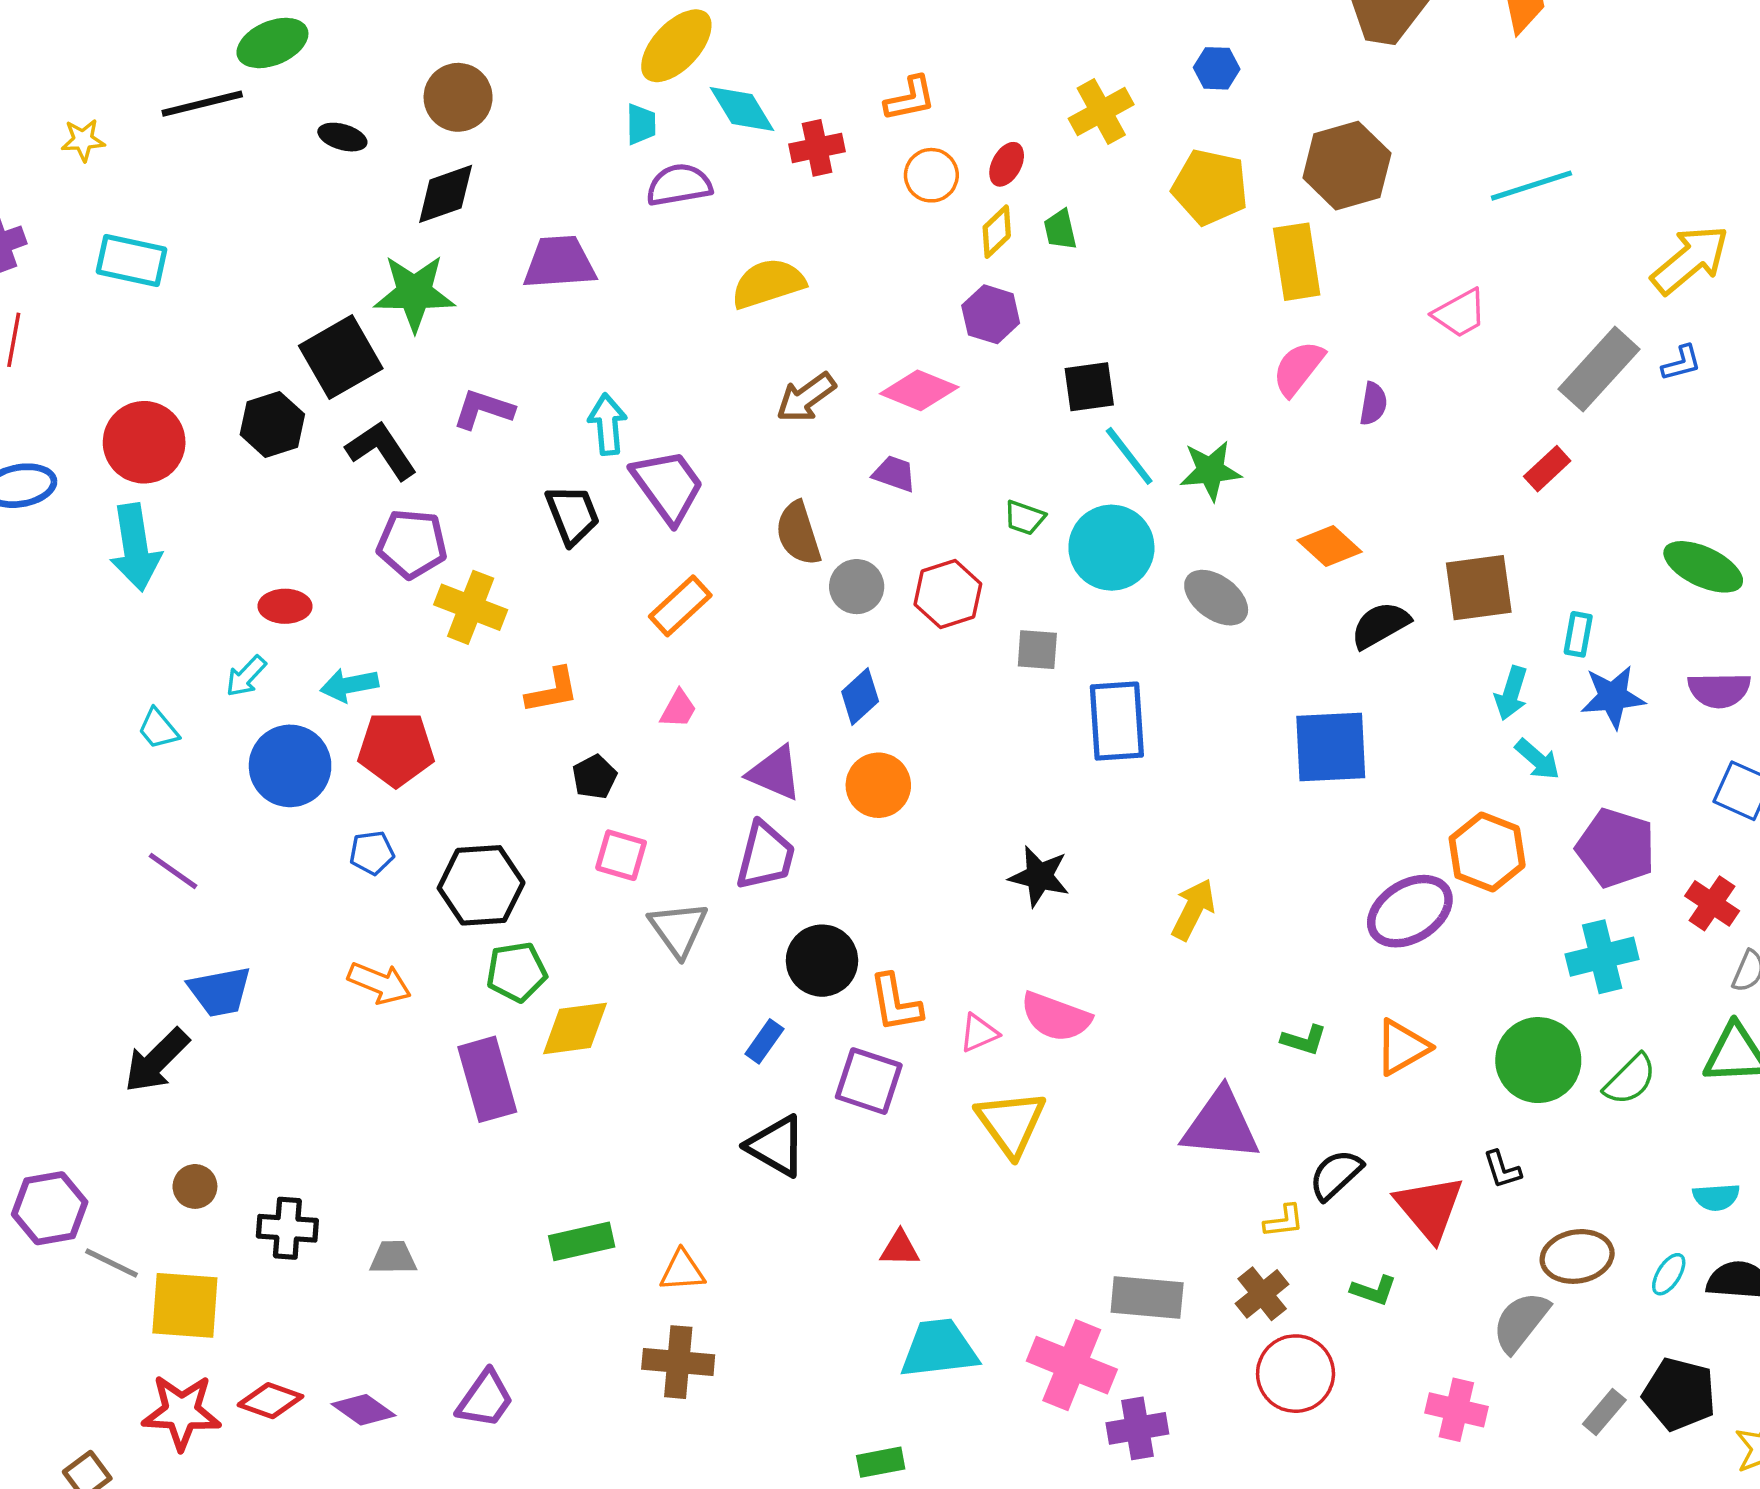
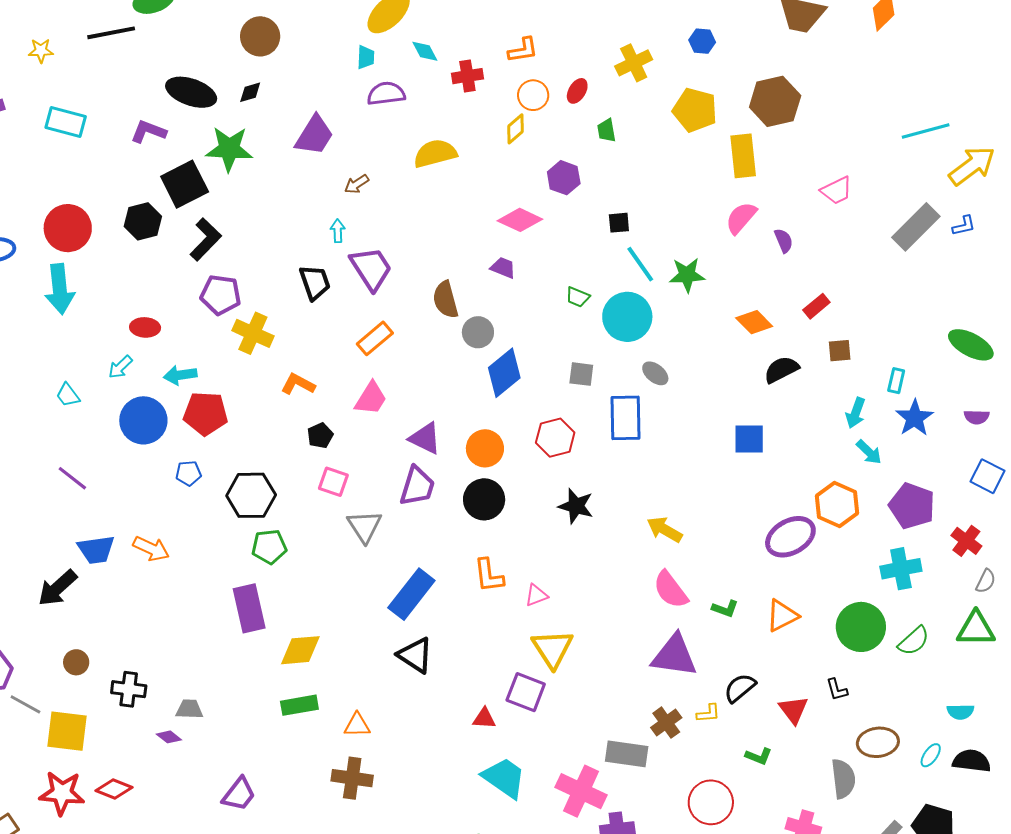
cyan diamond: (742, 109) -> (425, 51), size x0.7
black ellipse: (342, 137) -> (191, 92), moved, size x1.8
cyan line: (1531, 186) -> (926, 131), moved
black diamond: (446, 194) -> (250, 92), size x0.6
yellow diamond: (997, 232) -> (516, 129), moved
purple trapezoid: (559, 263) -> (314, 135), turned 123
black square: (1089, 387) -> (619, 223), size x0.7
brown arrow: (806, 397) -> (357, 184), moved, size x0.7
purple semicircle: (1373, 404) -> (784, 241), turned -35
purple L-shape: (483, 409) -> (148, 131), moved
cyan arrow: (608, 424) -> (338, 231), size x0.7
black L-shape: (381, 450) -> (206, 239), turned 75
red rectangle: (1547, 469) -> (816, 306), moved
brown square: (1479, 588) -> (840, 351), size x0.6
red hexagon: (948, 594) -> (555, 438), moved
gray ellipse: (1216, 598) -> (655, 373), moved, size x0.7
purple semicircle: (1719, 690) -> (977, 417), size x0.7
orange L-shape: (552, 691) -> (298, 384), turned -144
blue diamond: (860, 696) -> (504, 373), moved, size x1.5
blue star: (1613, 697) -> (915, 418), turned -30
pink trapezoid: (678, 709) -> (371, 398), size x1.5
blue square: (1331, 747) -> (749, 439), size x0.7
yellow arrow: (1193, 909) -> (665, 530), turned -90
black circle: (822, 961) -> (484, 499), moved
orange arrow: (379, 983) -> (151, 549), moved
pink semicircle: (1056, 1017) -> (671, 590), moved, turned 30
yellow diamond: (575, 1028) -> (300, 650), moved
blue rectangle: (764, 1041) -> (411, 594), size x2.0
purple square: (869, 1081) -> (526, 692), moved
red triangle: (1429, 1208) -> (793, 710), size x0.7
brown cross: (1262, 1294) -> (666, 723), moved
gray semicircle: (1521, 1322) -> (843, 779), turned 132
cyan trapezoid: (939, 1349) -> (504, 778), turned 39
purple diamond: (364, 1410) -> (169, 737), moved, size x0.7

